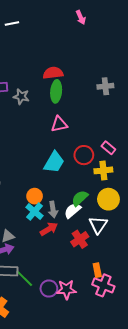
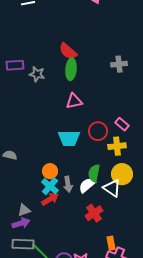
red semicircle: (53, 73) -> (68, 51), turned -132
cyan trapezoid: (54, 162) -> (69, 138), turned 60
green semicircle: (80, 198) -> (94, 173), turned -36
white triangle: (98, 225) -> (112, 188), moved, turned -30
red arrow: (49, 229) -> (50, 199), moved

